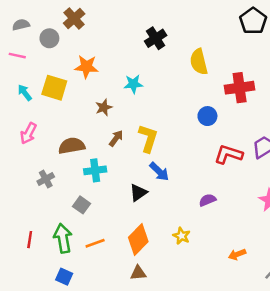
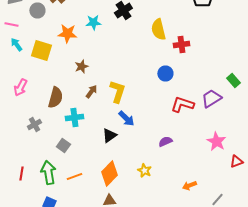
cyan star: (133, 84) -> (93, 22), moved
red cross: (240, 88) -> (181, 44), moved, size x0.7
cyan arrow: (25, 93) -> (16, 44), moved
brown semicircle: (72, 146) -> (55, 98), turned 115

